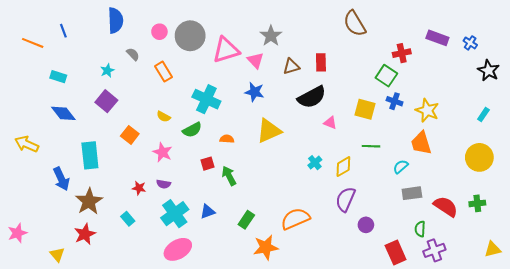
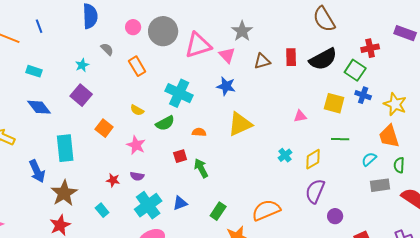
black semicircle: (312, 97) -> (323, 59), moved
pink triangle: (330, 123) -> (300, 116), turned -32
green semicircle: (420, 229) -> (399, 165), moved

